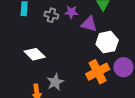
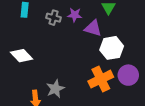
white diamond: (35, 54) -> (22, 56), moved

